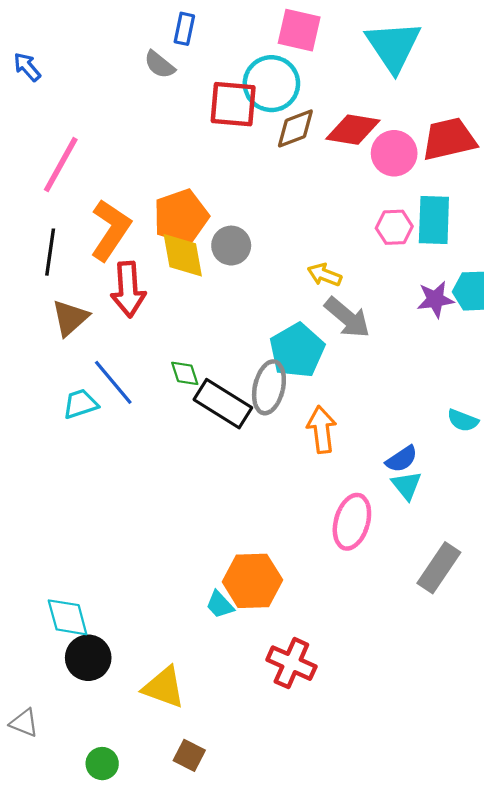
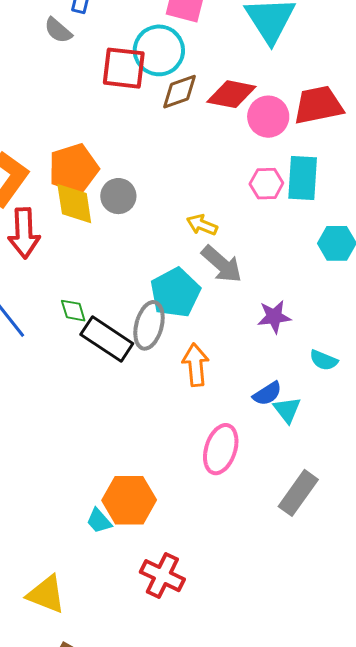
purple star: (435, 299) -> (274, 317), moved
cyan triangle: (407, 485) -> (287, 410), moved

